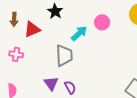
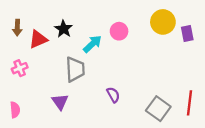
black star: (55, 11) -> (64, 29), moved
pink cross: (16, 54) -> (20, 68), turned -32
purple semicircle: (70, 87) -> (113, 95), moved

